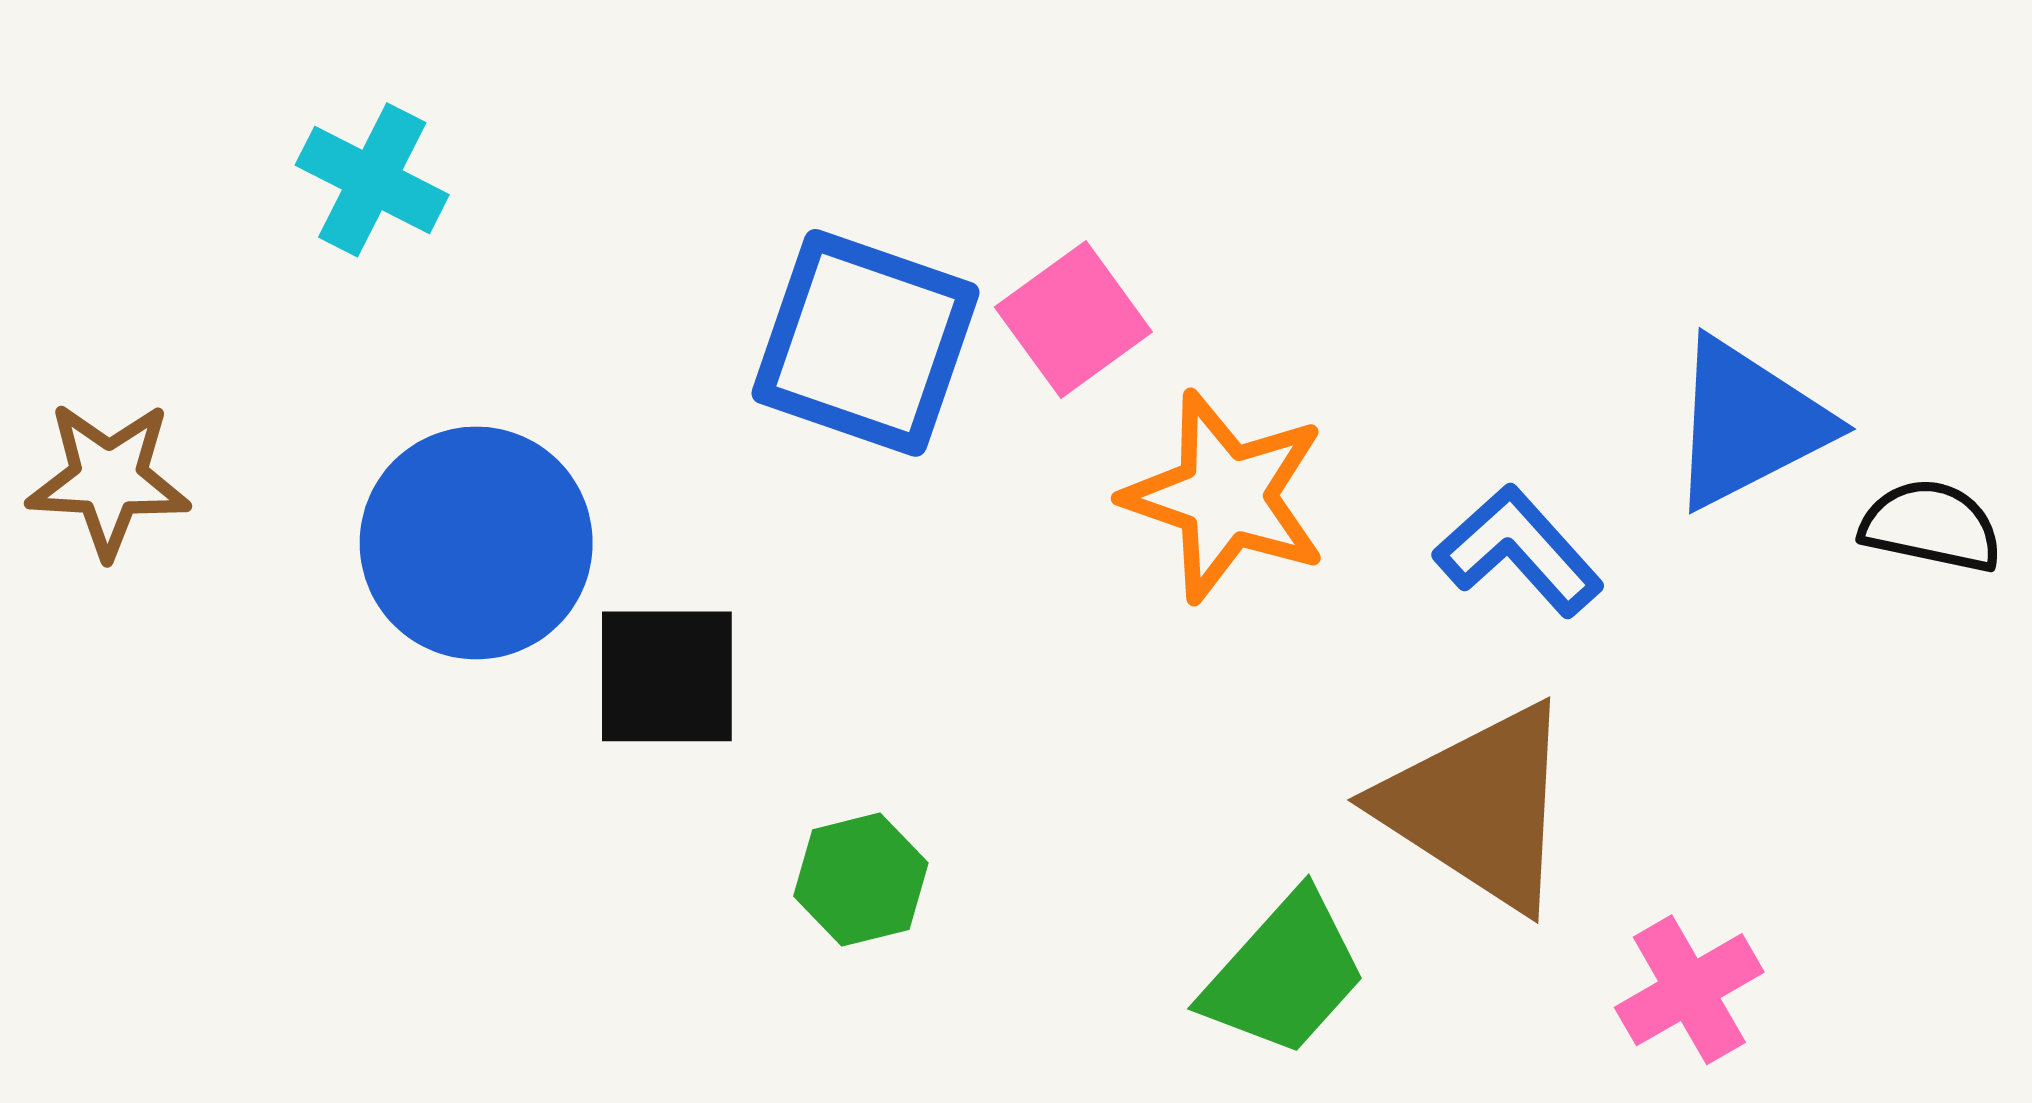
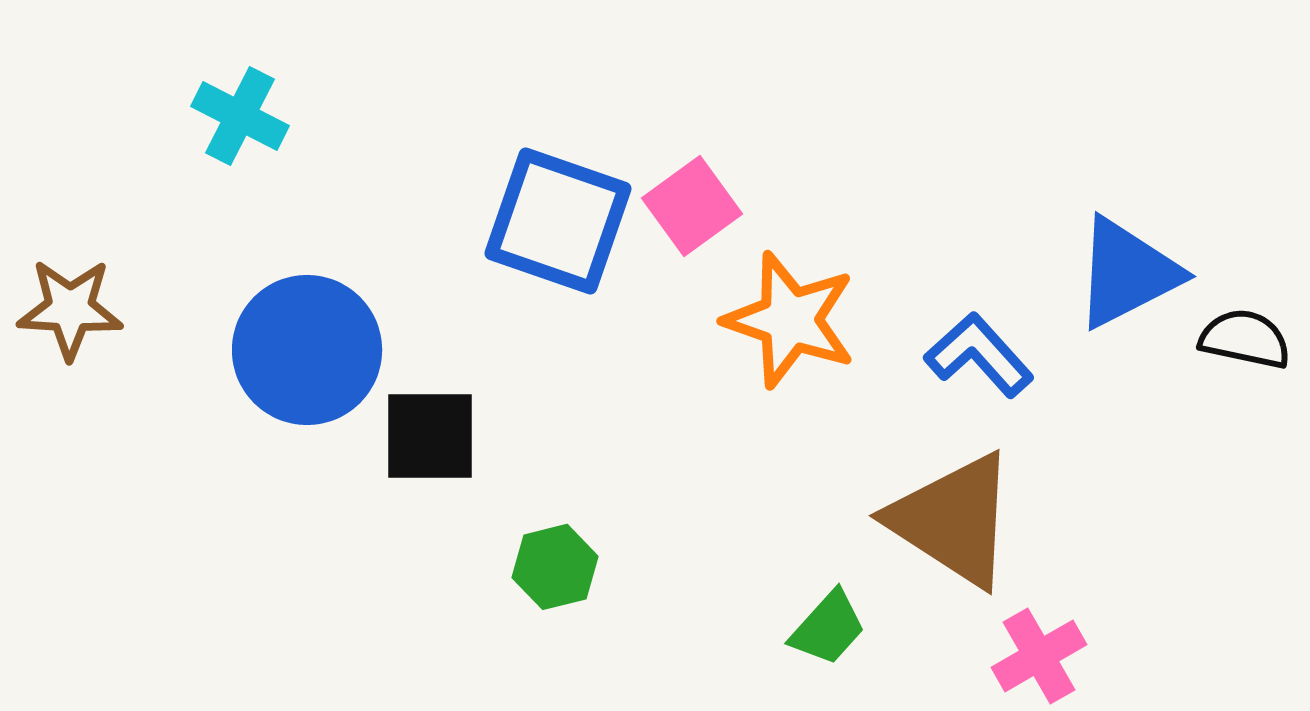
green trapezoid: (1284, 974) -> (828, 628), size x0.7
pink cross: (1689, 990) -> (1039, 656), moved

